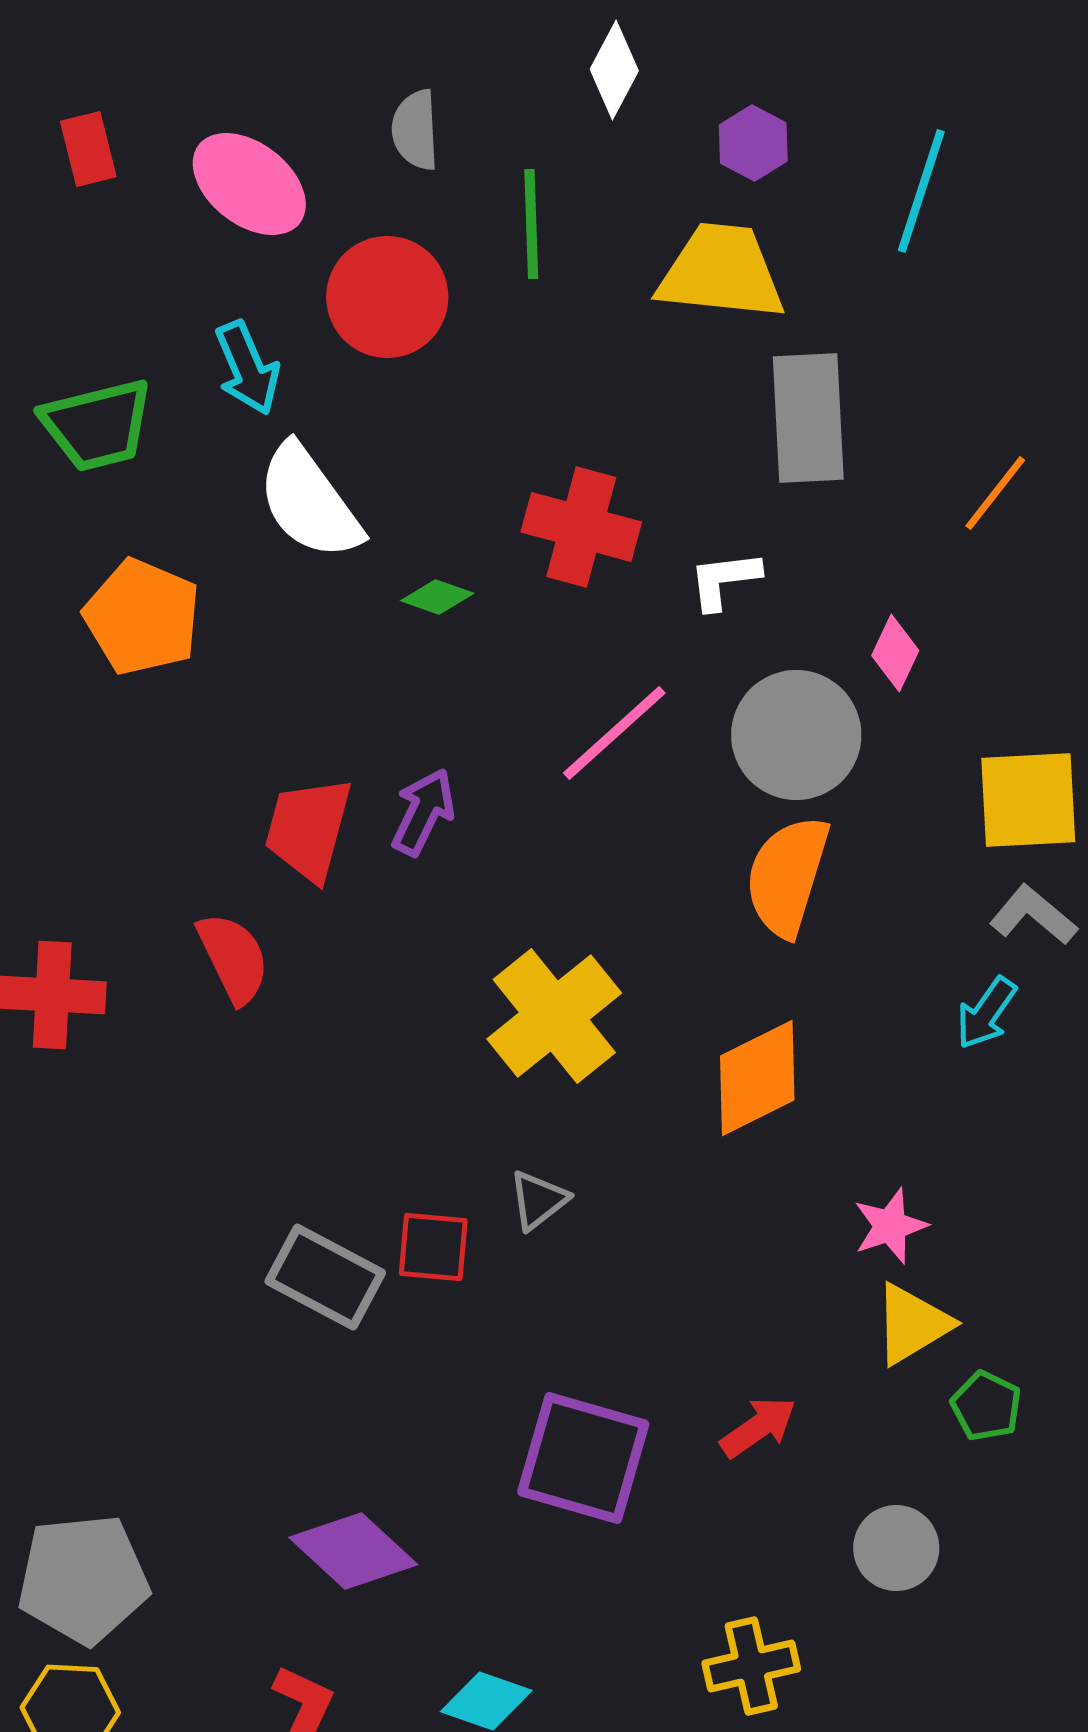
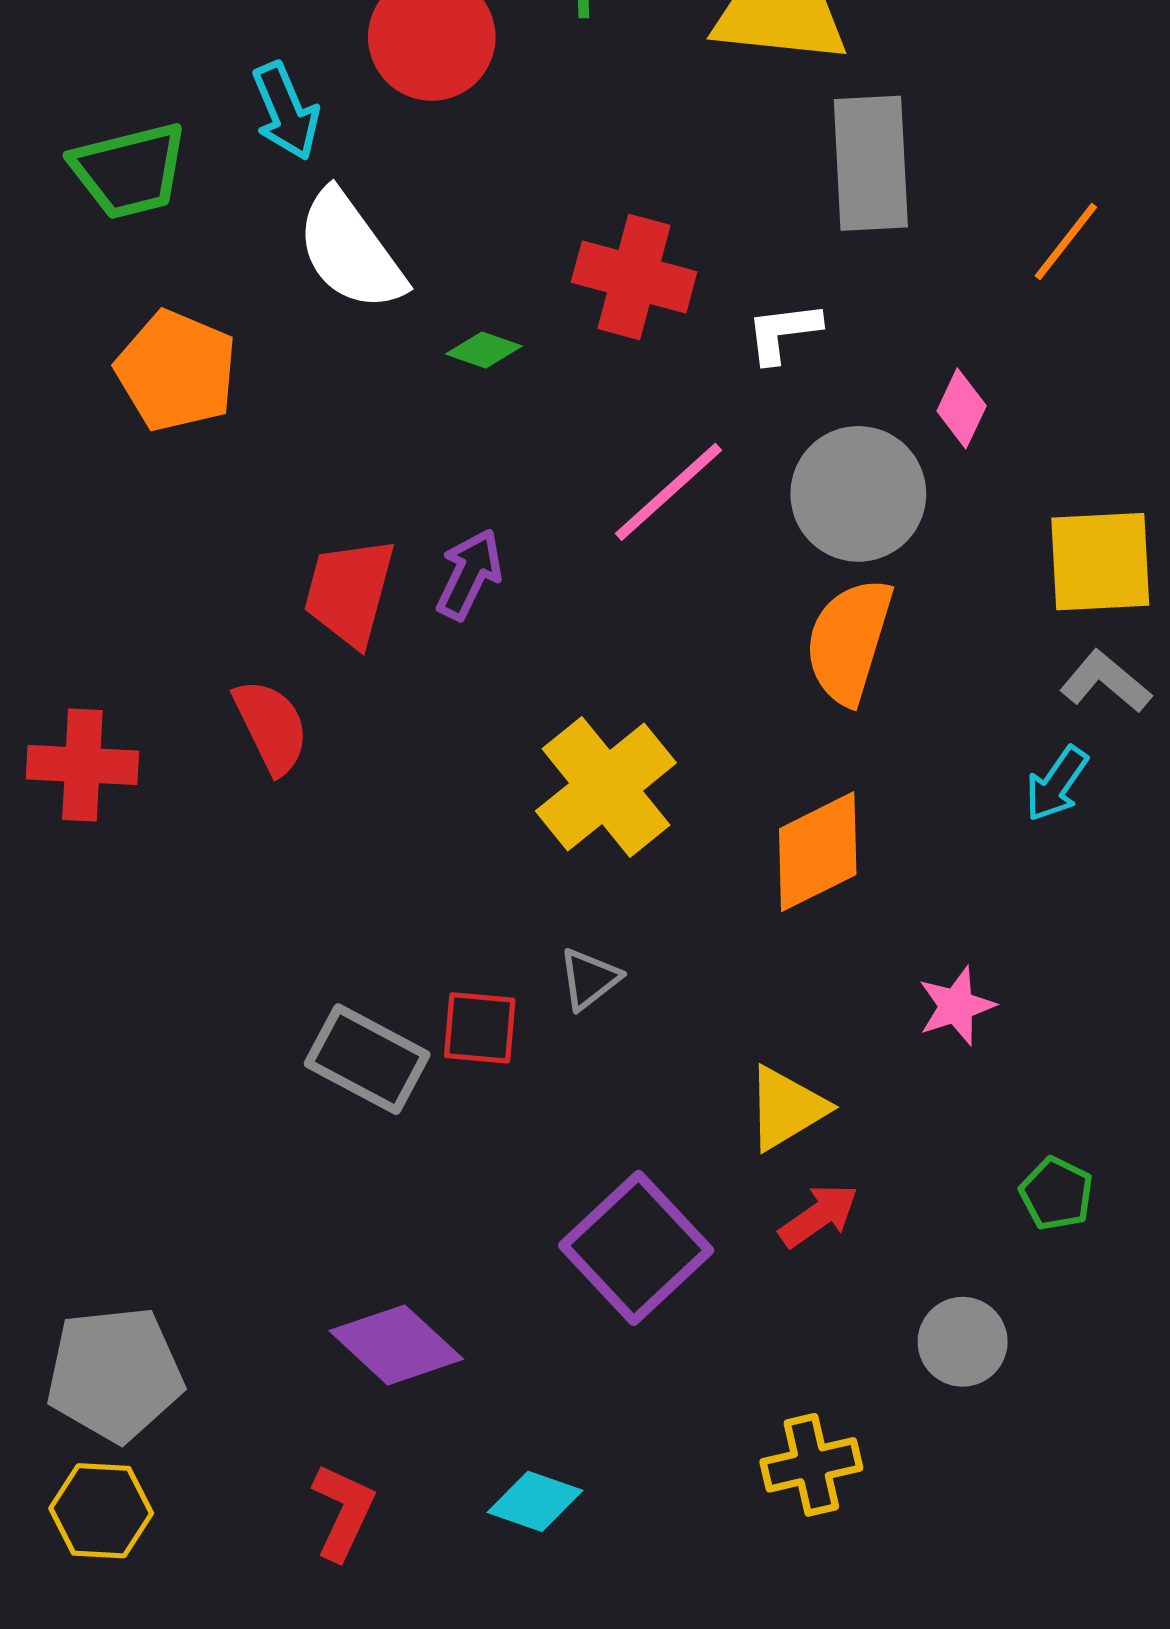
yellow triangle: (912, 1324) -> (786, 1108), moved
purple square: (583, 1458) -> (636, 1248), turned 31

